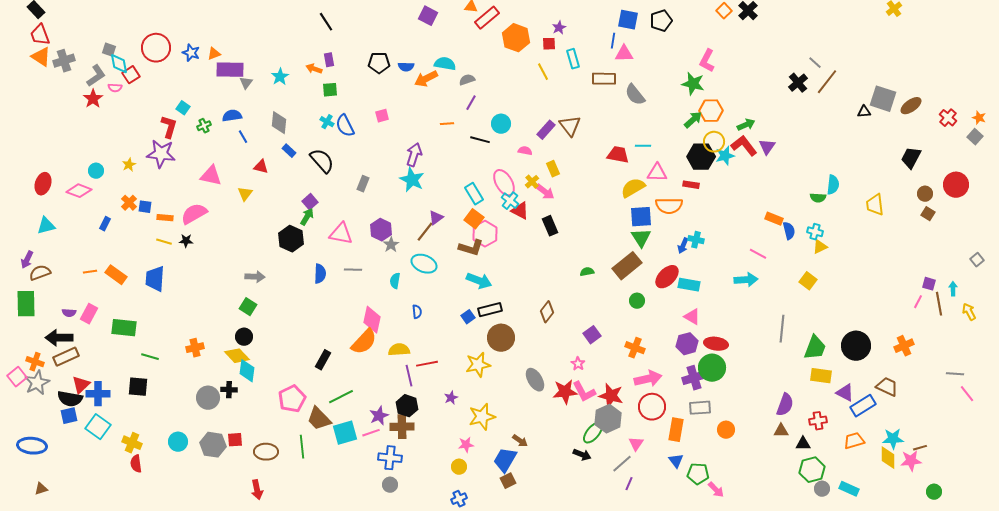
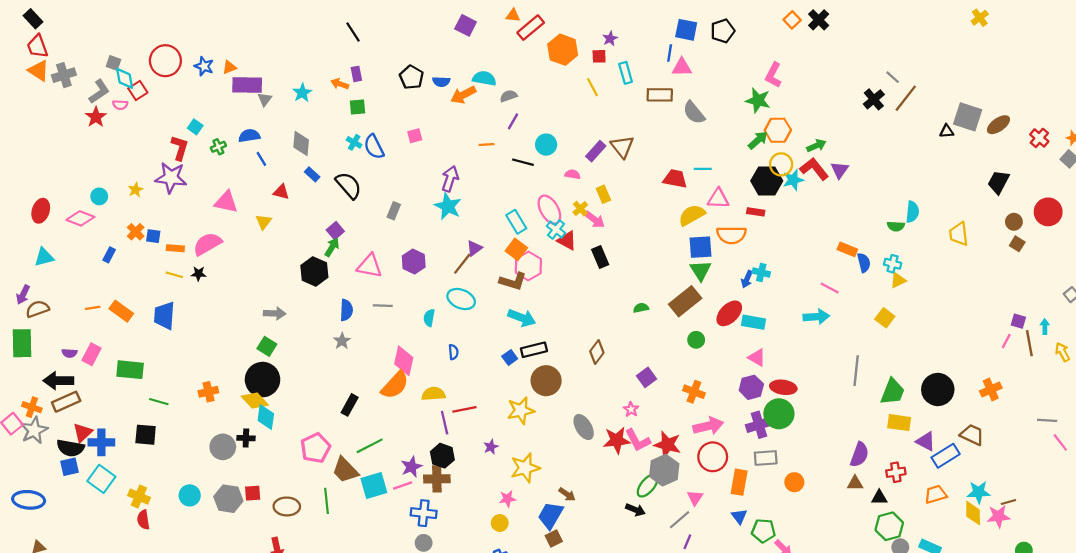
black pentagon: (379, 63) -> (411, 77), turned 30
gray star: (391, 245) -> (342, 341), moved
black circle: (244, 337) -> (263, 380), size x1.8

